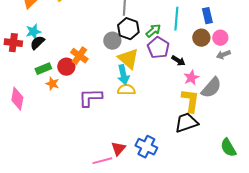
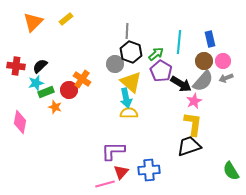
cyan star: (33, 32) -> (36, 83), moved
black arrow: (178, 61) -> (181, 84), size x1.5
gray semicircle: (211, 88) -> (203, 81), moved
purple L-shape: (90, 98) -> (113, 151), moved
blue cross: (146, 147) -> (149, 170), turned -30

